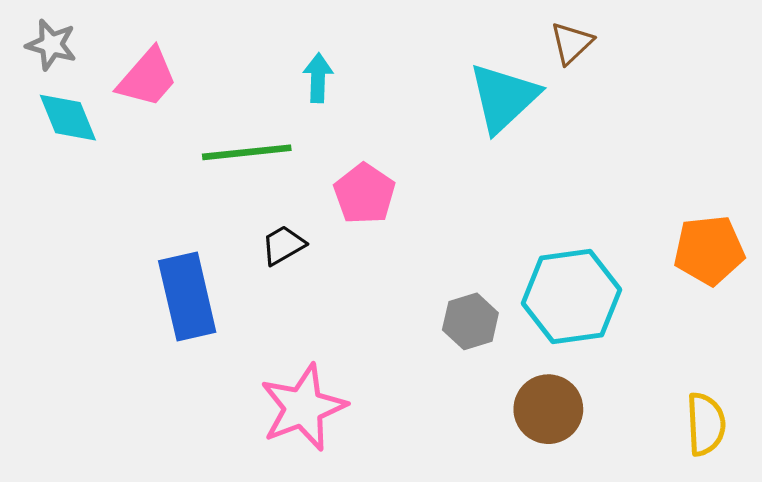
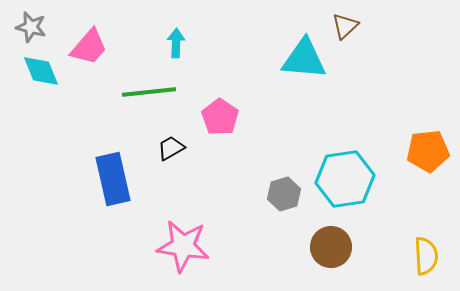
cyan arrow: (318, 78) -> (176, 43), moved
cyan triangle: (504, 98) -> (304, 59), turned 48
pink star: (303, 408) -> (183, 246), turned 30

